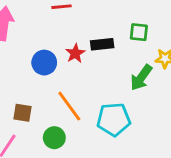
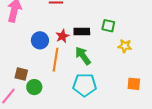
green arrow: (141, 78) -> (83, 56), moved, turned 102
orange line: (69, 106) -> (55, 60), moved, turned 40
green circle: (54, 138) -> (34, 87), moved

